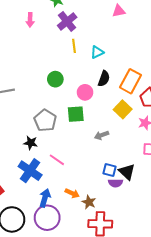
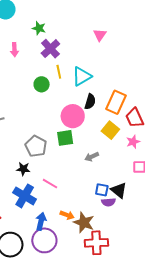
pink triangle: (119, 11) -> (100, 35), turned -40
cyan triangle: (97, 52) -> (82, 76), size x1.5
green circle: (55, 79) -> (42, 84), moved
pink circle: (85, 92) -> (73, 116), size x1.5
brown star: (89, 202) -> (84, 222), size x1.5

